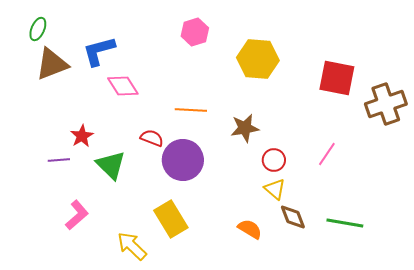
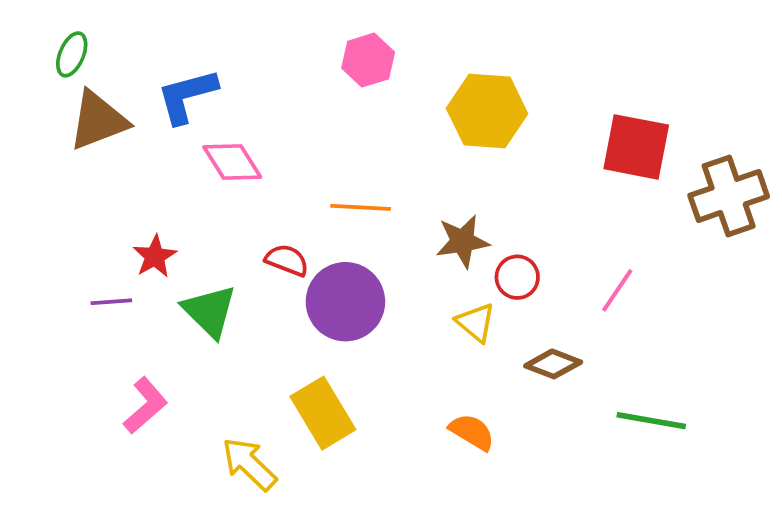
red circle: (274, 160) -> (517, 277), moved
yellow triangle: (275, 189) -> (476, 322), moved
brown diamond: (293, 217) -> (553, 364), moved, turned -48

